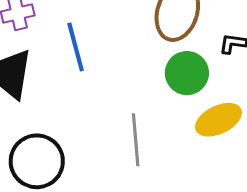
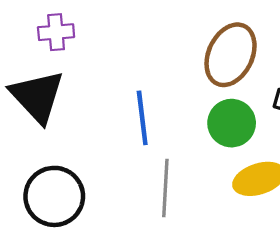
blue line: (76, 47) -> (142, 118), moved

